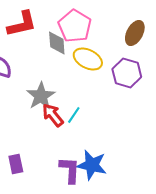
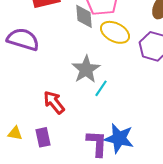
gray star: (41, 96) -> (86, 69), moved
red arrow: (53, 115) -> (54, 102), moved

